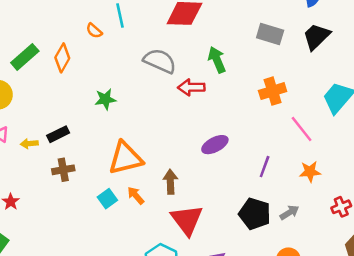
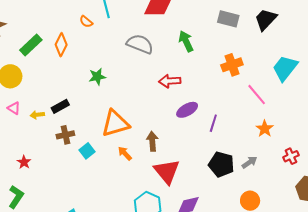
red arrow: (191, 87) -> (170, 81), moved
purple line: (265, 167) -> (213, 123), moved
orange star: (310, 172) -> (265, 129), turned -30
cyan square: (107, 199) -> (87, 151), moved

